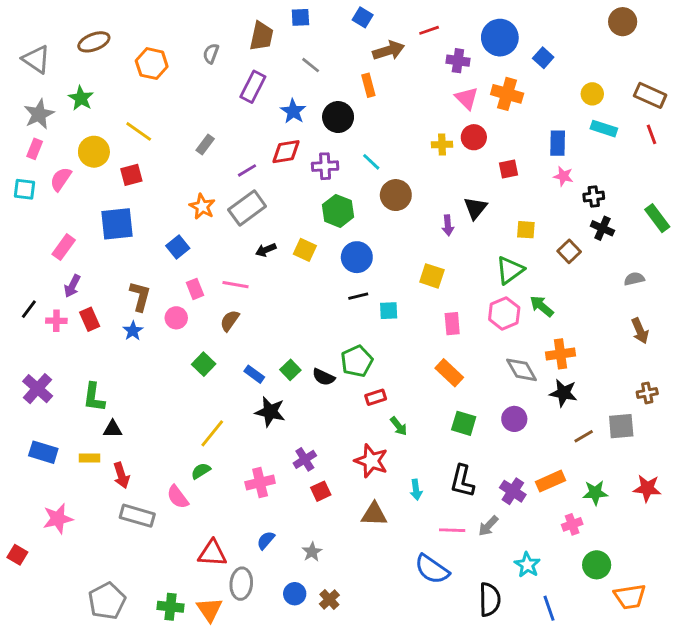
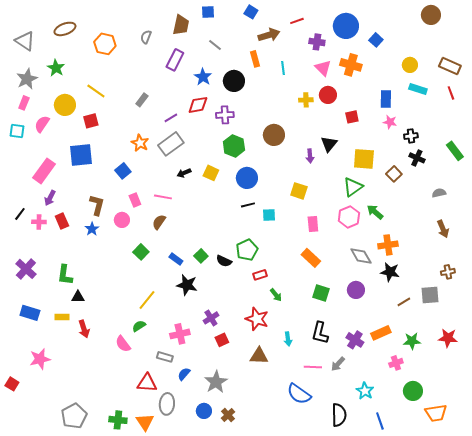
cyan line: (371, 162) -> (283, 68), moved, turned 40
yellow square: (526, 230) -> (364, 159), size x1.6
pink rectangle: (64, 247) -> (44, 171), size x1.4
gray rectangle: (137, 516) -> (165, 357), moved, size x0.7
gray star: (312, 552) -> (216, 382), size x1.6

